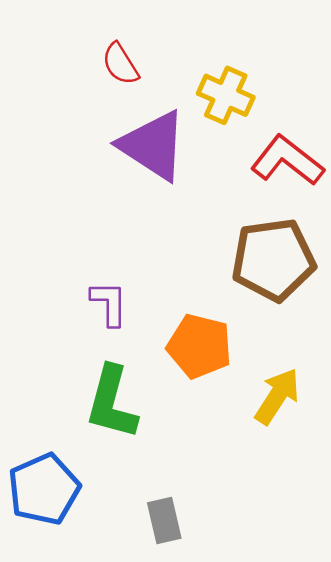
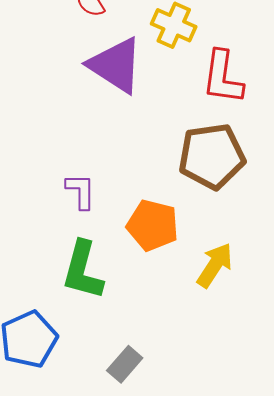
red L-shape: (287, 161) -> (223, 77), turned -120
gray rectangle: (164, 520) -> (125, 364), turned 54

